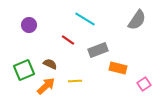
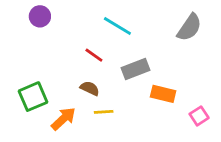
purple circle: (29, 25) -> (40, 16), moved
brown semicircle: (50, 64) -> (90, 88), moved

